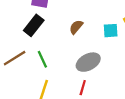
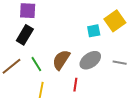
brown semicircle: (76, 27) -> (61, 60), moved, size x1.5
gray ellipse: (88, 62) -> (90, 60), moved

